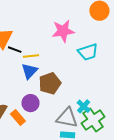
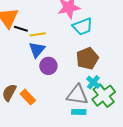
cyan trapezoid: (88, 52) -> (83, 26), moved
brown pentagon: (50, 83) -> (87, 58), moved
purple circle: (31, 103) -> (48, 66), moved

